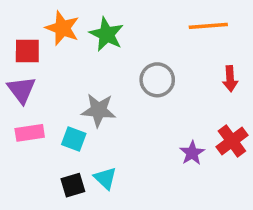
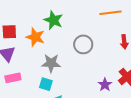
orange star: (62, 28) -> (35, 37), moved
cyan square: (74, 139) -> (46, 84), moved

